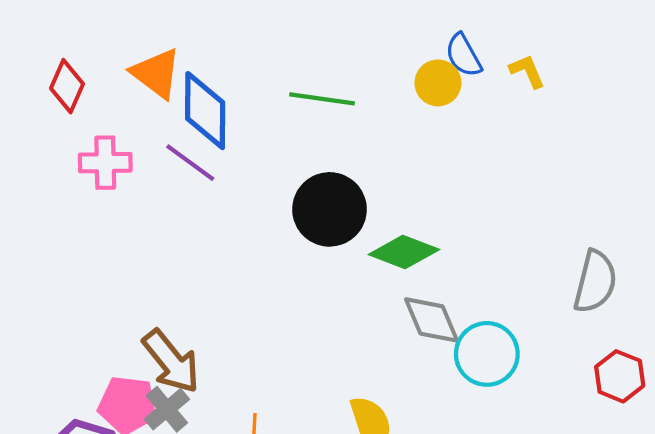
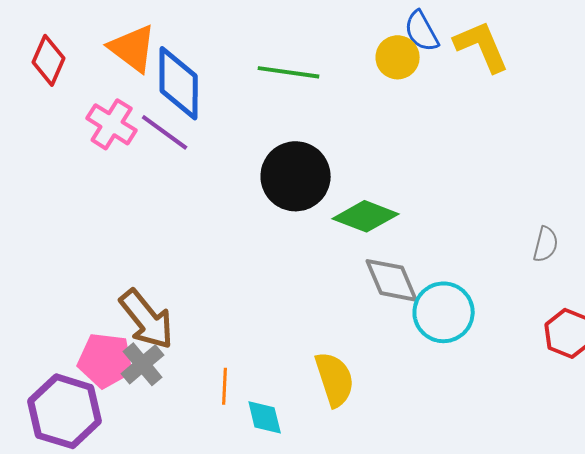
yellow L-shape: (527, 71) -> (482, 46), size x1.6
pink cross: (105, 163) -> (112, 124), moved, turned 33
gray semicircle: (595, 282) -> (546, 244), size x0.6

